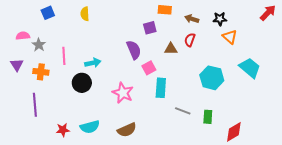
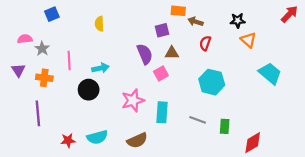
yellow semicircle: (85, 14) -> (99, 24), moved
brown arrow: (192, 19) -> (195, 22), moved
brown triangle: (171, 49) -> (172, 53), moved
cyan hexagon: (212, 78) -> (212, 82), moved
cyan rectangle: (161, 88) -> (162, 112), moved
pink star: (123, 93) -> (133, 100), turned 30

